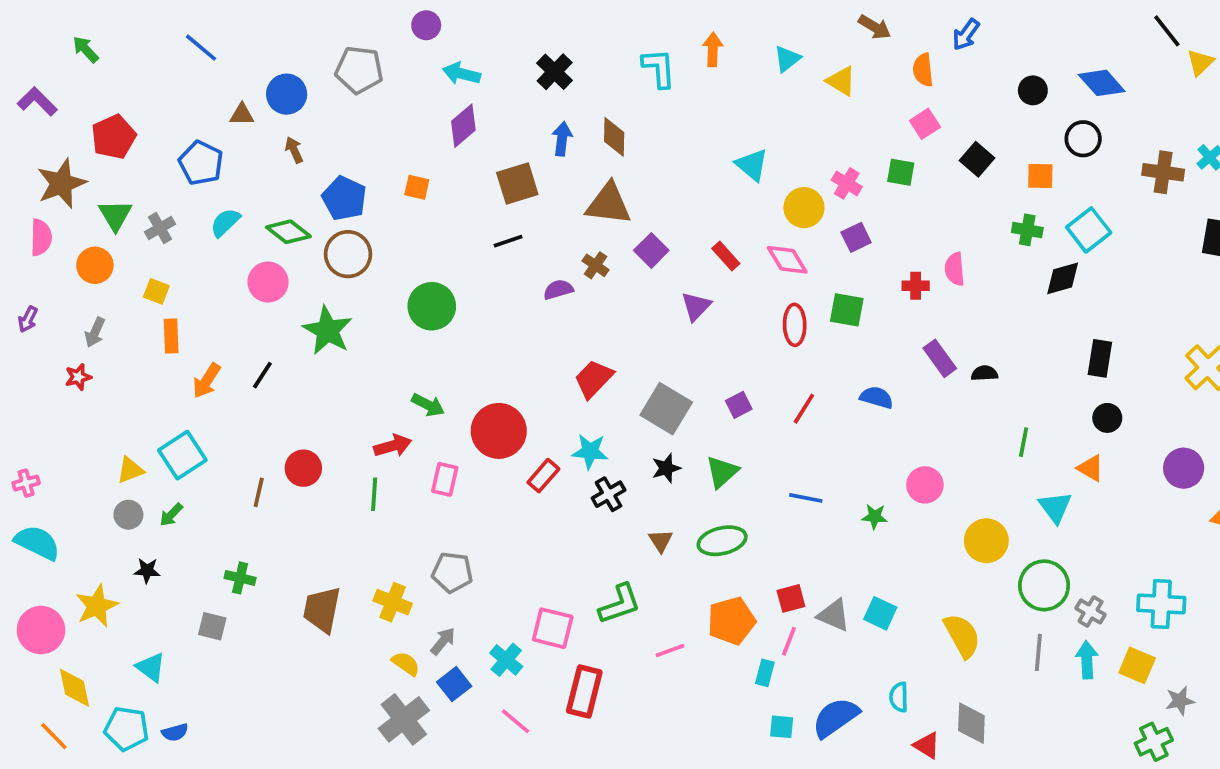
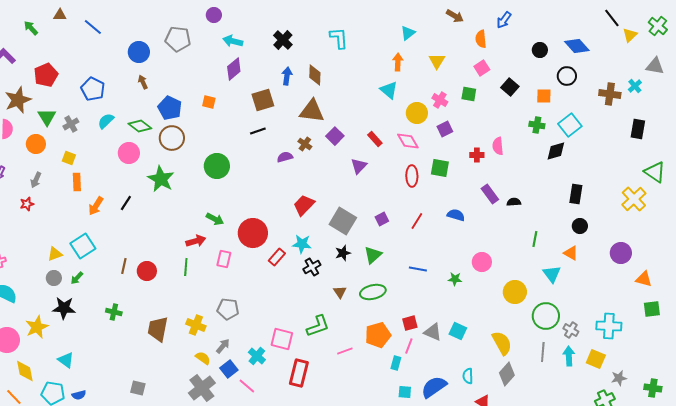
orange arrow: (713, 49) -> (398, 62), moved
yellow triangle: (841, 81) -> (437, 61), moved, turned 30
brown triangle: (242, 115) -> (60, 15), moved
red circle: (303, 468) -> (147, 271), moved
black star: (147, 571) -> (64, 308), size x1.6
gray square: (212, 626) -> (138, 388), moved
pink line: (515, 721) -> (247, 386), moved
gray diamond: (971, 723) -> (507, 374), moved, turned 40

